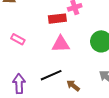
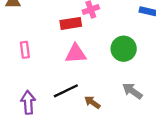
pink rectangle: (18, 39) -> (25, 50), turned 56

